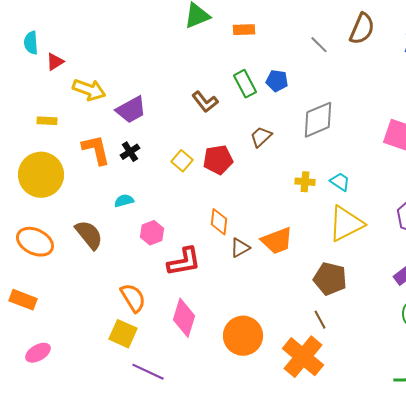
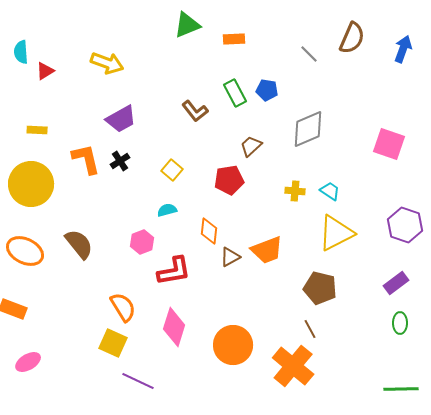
yellow arrow: (89, 90) -> (107, 63), moved
red pentagon: (218, 160) -> (229, 180), moved
cyan semicircle: (124, 201) -> (167, 210), moved

